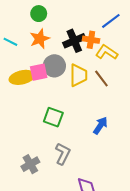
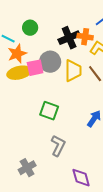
green circle: (39, 14) -> (30, 28), moved
orange star: (40, 39) -> (17, 54), moved
gray cross: (30, 164) -> (27, 168), moved

